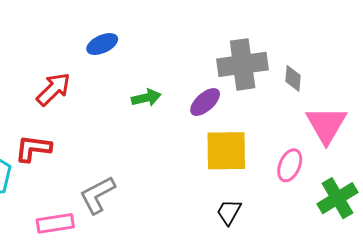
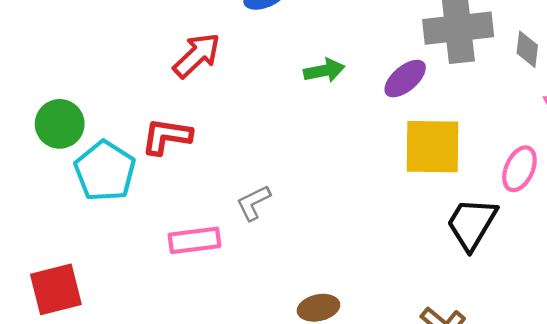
gray L-shape: (97, 195) -> (253, 203), size x0.7
black trapezoid: (229, 212) -> (472, 224), moved, size x1.5

